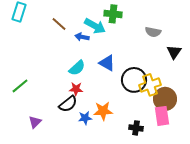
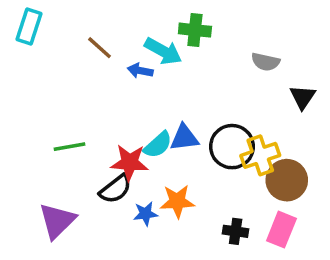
blue triangle: (107, 63) -> (184, 138), moved, turned -36
cyan semicircle: (77, 68) -> (158, 145), moved
green line: (20, 86) -> (70, 147), moved, turned 30
red star: (76, 89) -> (130, 162), size x1.5
pink rectangle: (162, 116) -> (281, 230), moved, turned 30
purple triangle: (35, 122) -> (57, 221), size x1.6

